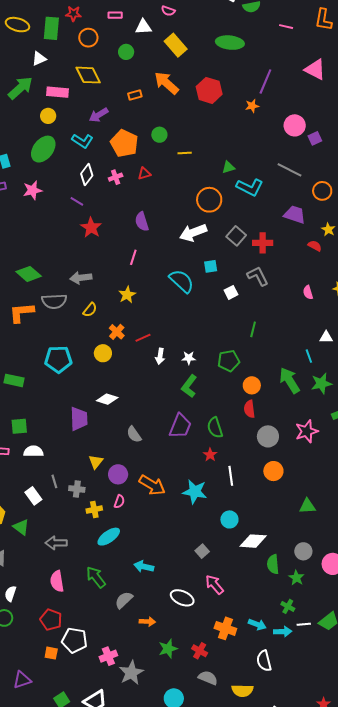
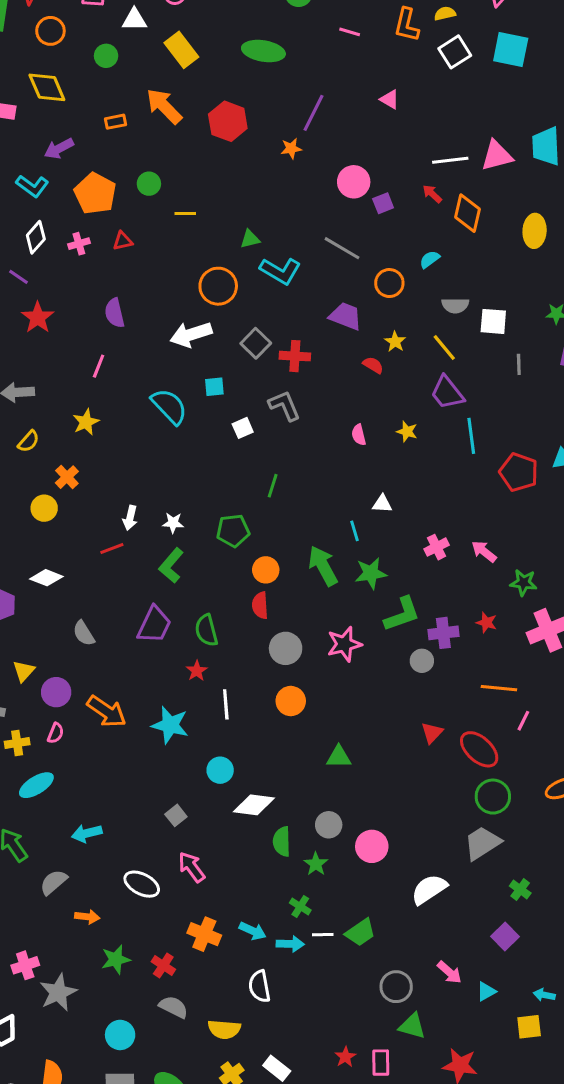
pink triangle: (315, 70) -> (390, 99), size x0.6
red line: (143, 338) -> (112, 549), moved
cyan arrow: (144, 566) -> (87, 833), turned -30

